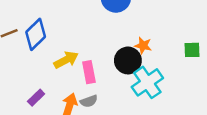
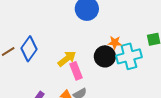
yellow arrow: (66, 60) -> (67, 59), moved
cyan cross: (147, 82) -> (129, 56), moved, turned 30

